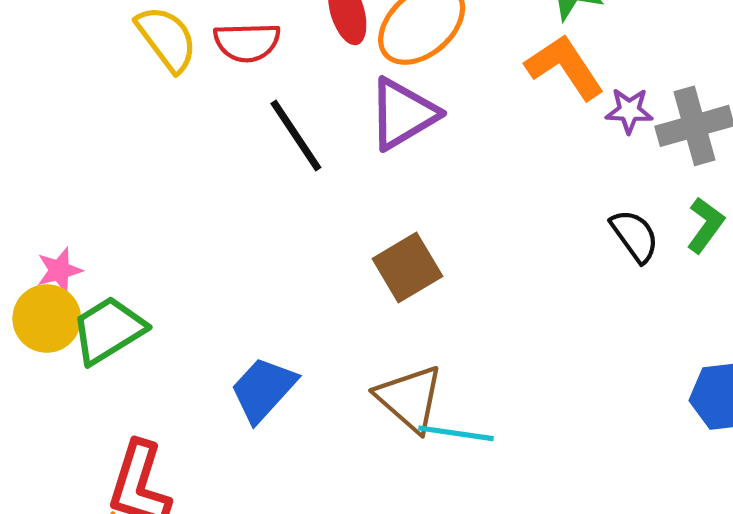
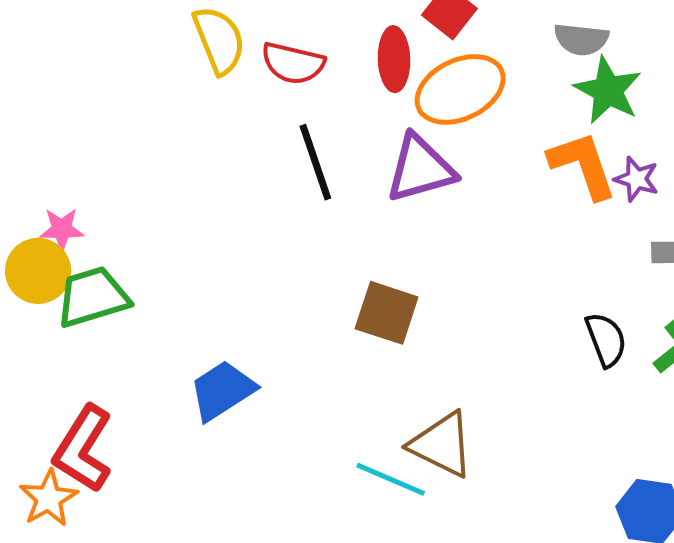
purple star: (629, 111) -> (636, 179), moved
brown square: (407, 267) -> (387, 313), turned 34
brown triangle: (410, 398) -> (442, 445), moved, turned -30

